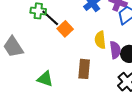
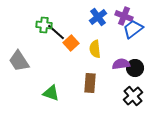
yellow semicircle: (100, 40) -> (95, 49), moved
purple semicircle: (115, 50) -> (121, 64), turned -90

